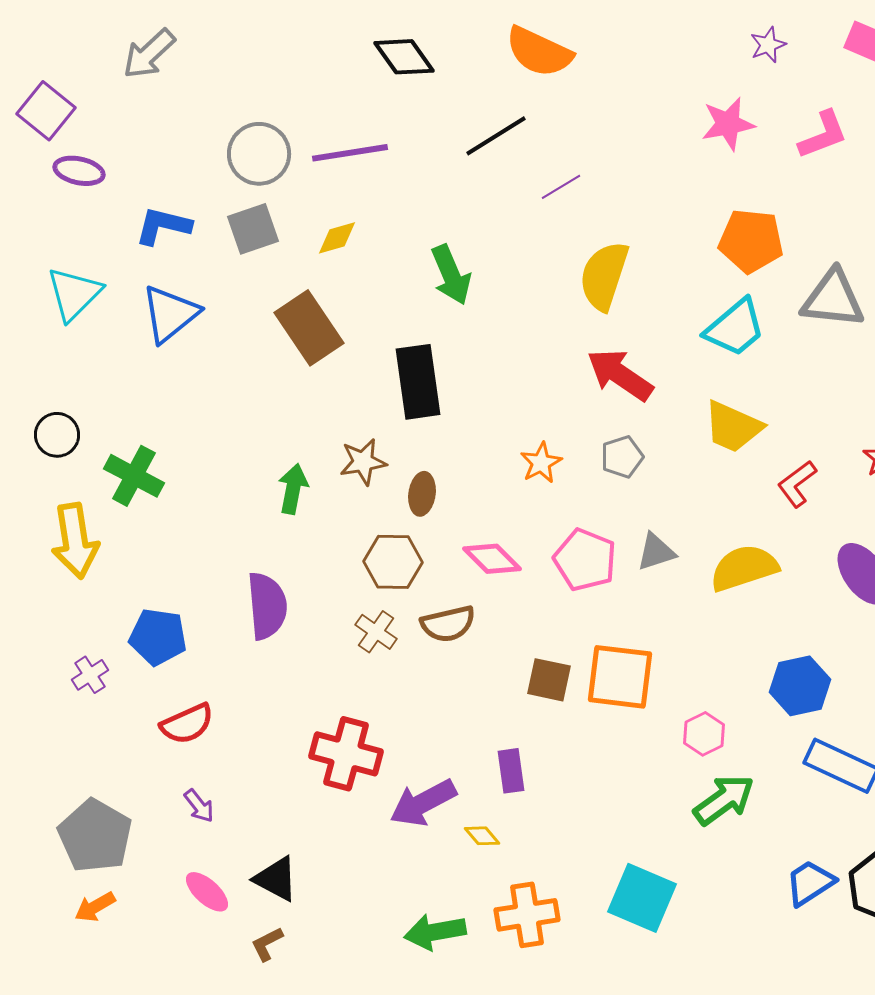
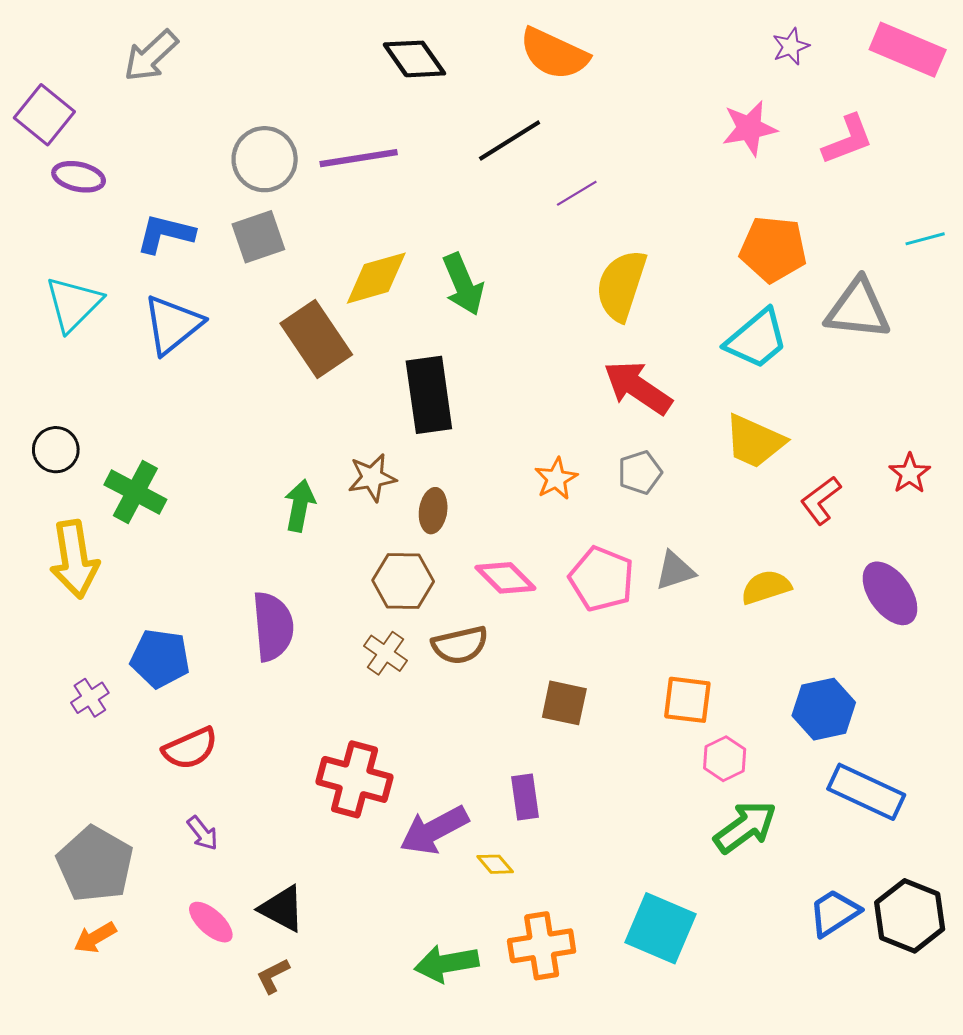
yellow diamond: (337, 238) -> (376, 278), moved, size x1.6
yellow semicircle: (744, 568) -> (766, 587), size x0.7
orange square: (620, 677) -> (687, 700), moved, size x0.7

